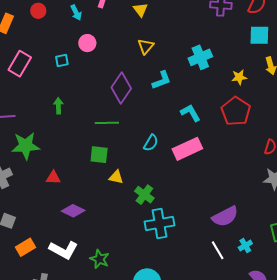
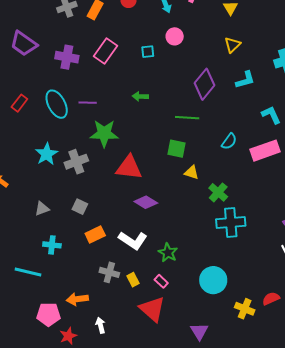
green arrow: (58, 106) -> (140, 96), turned -91
red triangle: (53, 178) -> (129, 168), size x1.8

